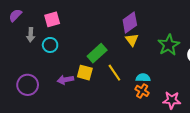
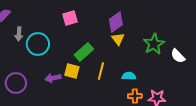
pink square: (52, 19) -> (70, 18), moved
cyan circle: (50, 45) -> (38, 44), size x1.5
yellow line: (114, 73) -> (101, 71), turned 48
orange cross: (142, 91) -> (135, 96), moved, turned -32

